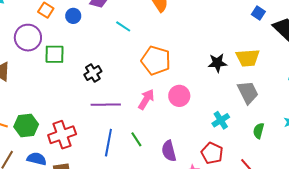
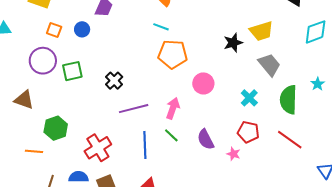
cyan line: (123, 26) -> (161, 27), moved
pink arrow: (146, 99) -> (173, 108), moved
green hexagon: (26, 125) -> (56, 128), moved
green semicircle: (259, 131) -> (288, 100), size x1.8

